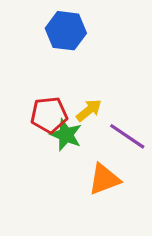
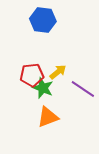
orange triangle: (104, 179) -> (48, 117), moved

